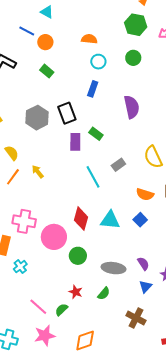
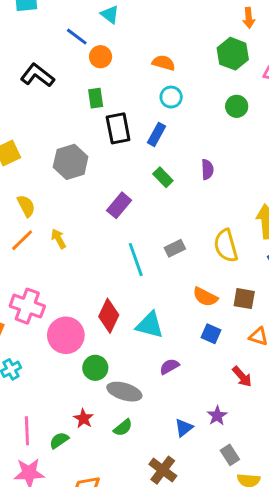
green circle: (133, 58) -> (237, 106), moved
green rectangle: (47, 71) -> (96, 98), turned 32
purple semicircle: (132, 107) -> (207, 170), size x0.6
black rectangle: (67, 113) -> (118, 128), moved
green rectangle: (96, 134) -> (163, 177), moved
purple rectangle: (75, 142) -> (119, 205), turned 30
blue square: (140, 220) -> (211, 334), moved, turned -32
purple semicircle: (143, 264) -> (169, 366), moved, turned -96
gray ellipse: (113, 268) -> (124, 392), moved
pink line: (38, 307) -> (27, 431), turned 36

